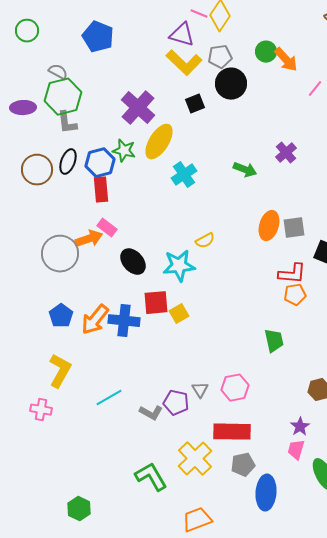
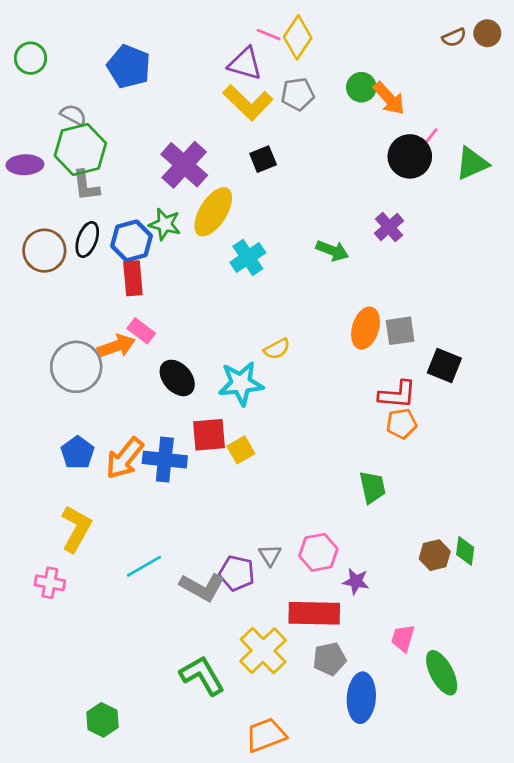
black circle: (231, 84) -> (410, 156), moved
gray L-shape: (151, 413) -> (202, 587), size x1.4
purple star: (300, 427) -> (356, 581), moved, turned -30

